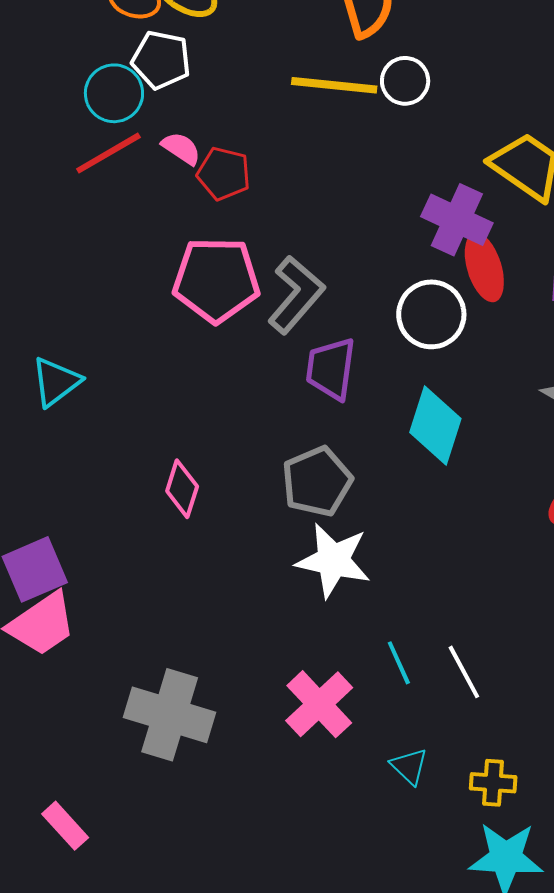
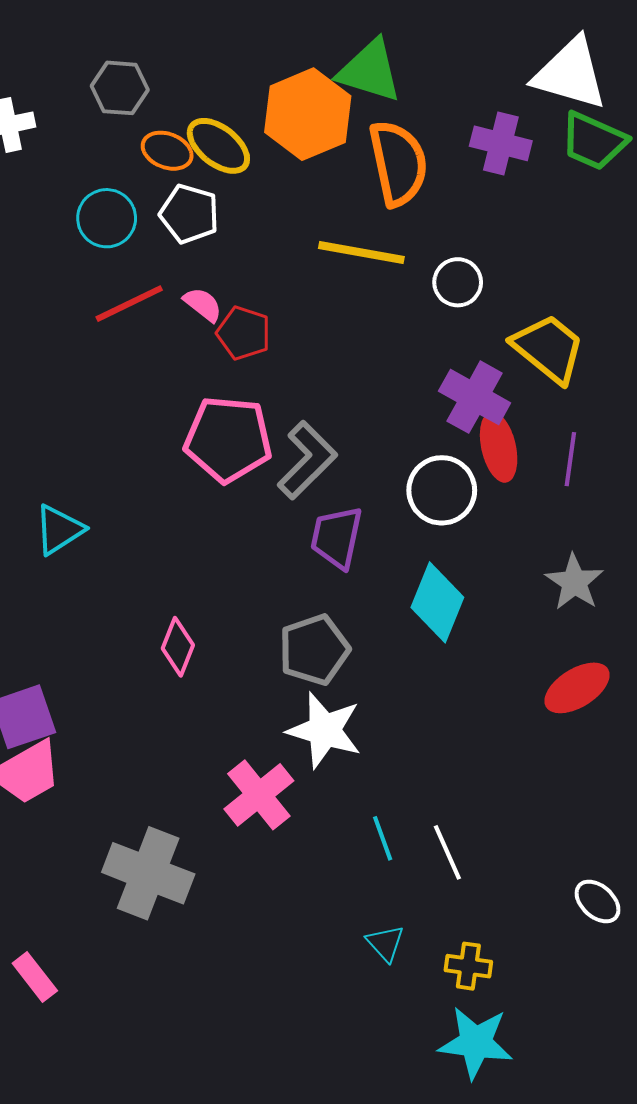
white circle: (405, 81) -> (458, 282), moved
cyan circle: (114, 93) -> (107, 218), moved
pink cross: (319, 704) -> (259, 795), moved

